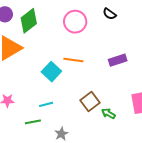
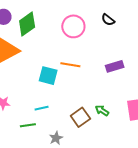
cyan square: (51, 72) -> (48, 76), turned -30
brown square: (90, 101) -> (80, 117), moved
green arrow: (108, 114) -> (102, 110), moved

